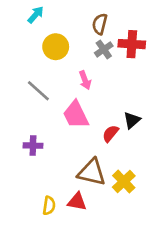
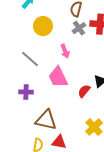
purple cross: (33, 146) -> (26, 92), moved
brown triangle: (92, 172) -> (46, 120), moved

